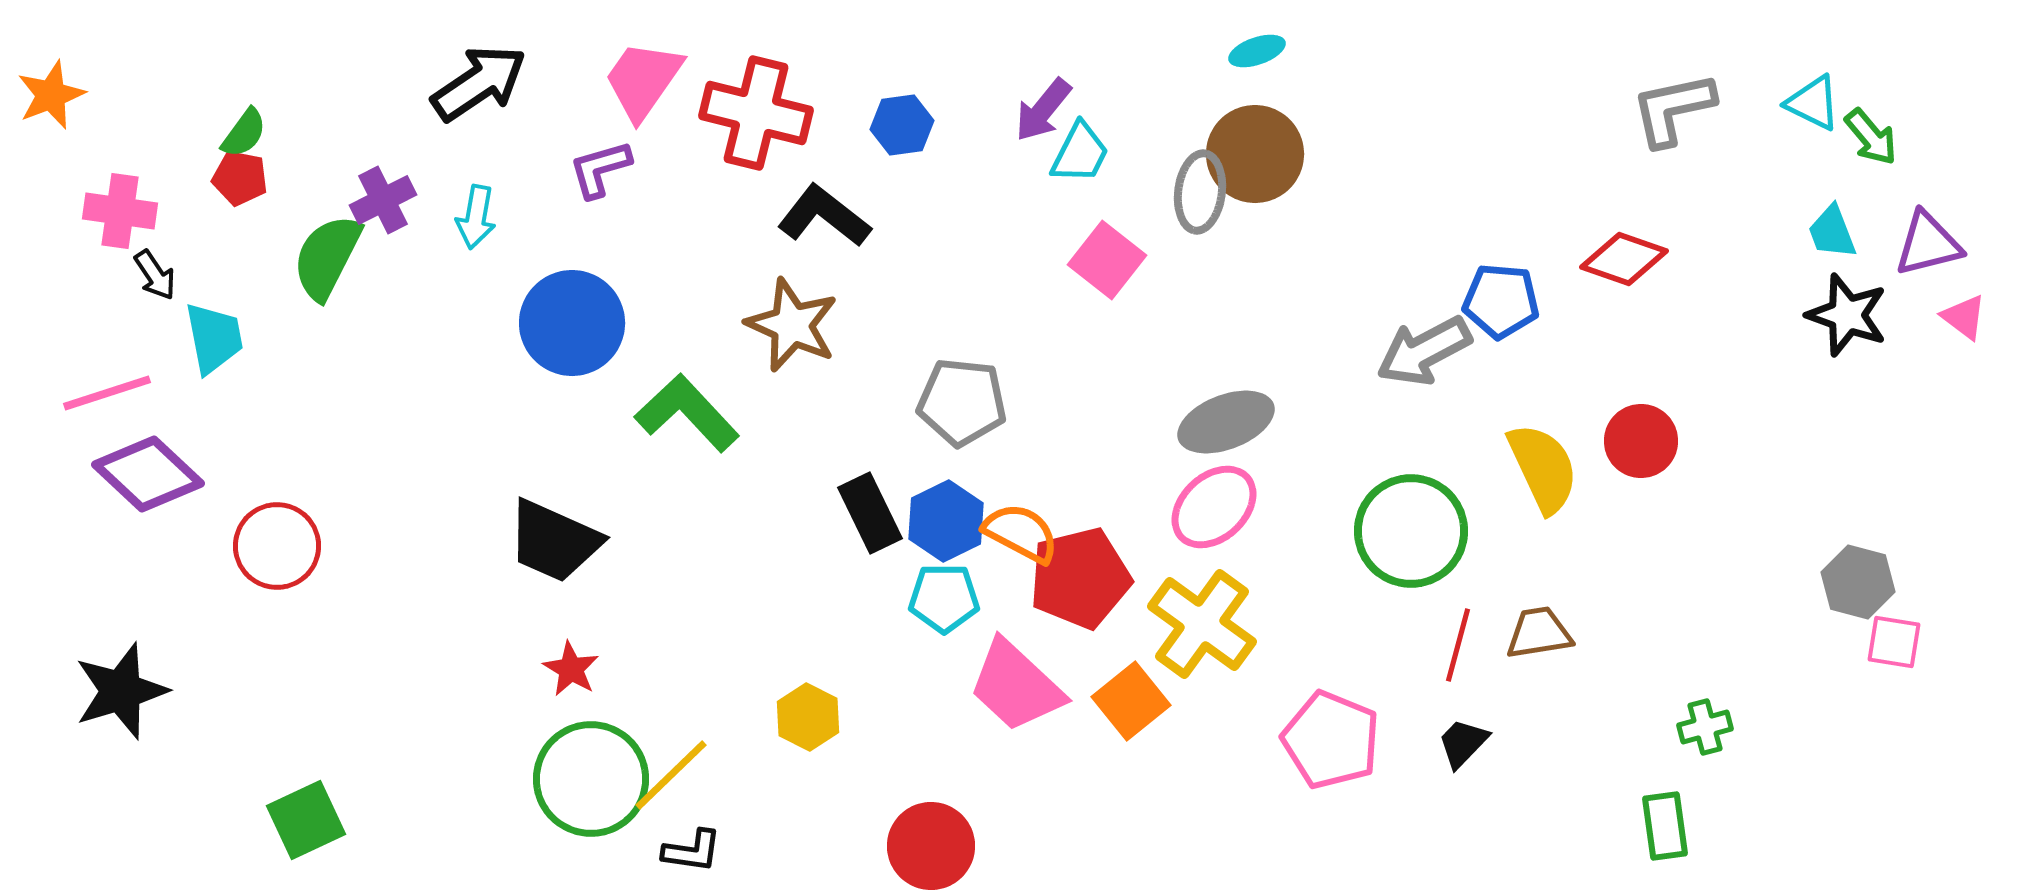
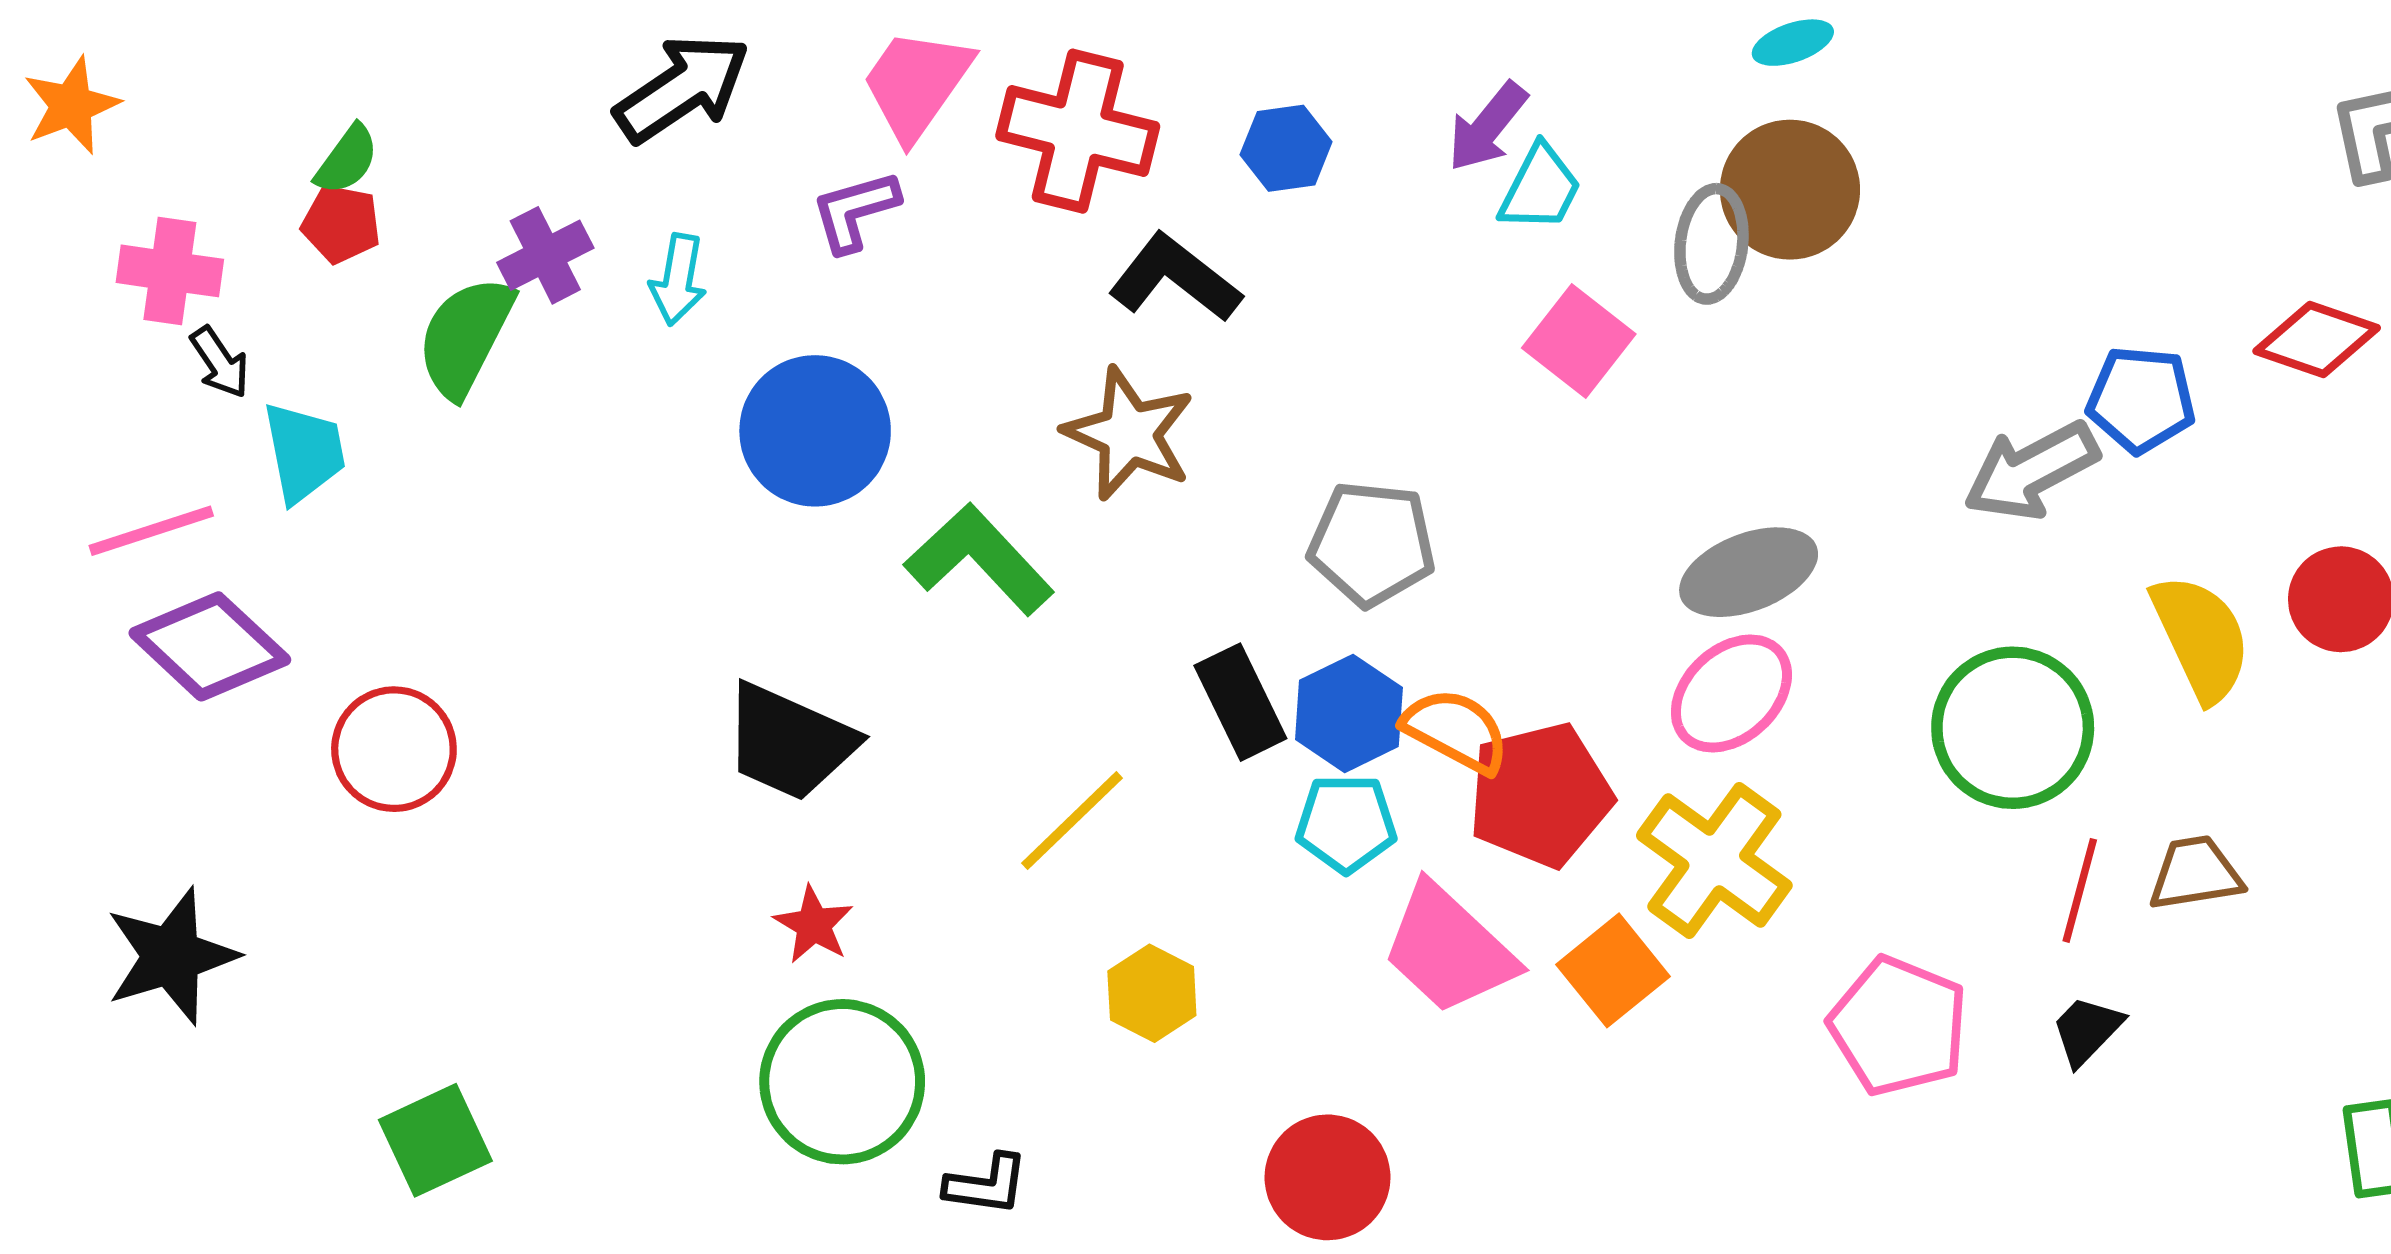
yellow line: (671, 775) -> (1072, 821), moved

